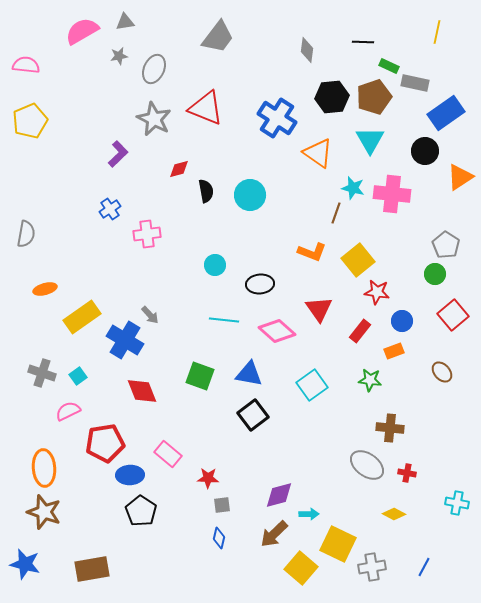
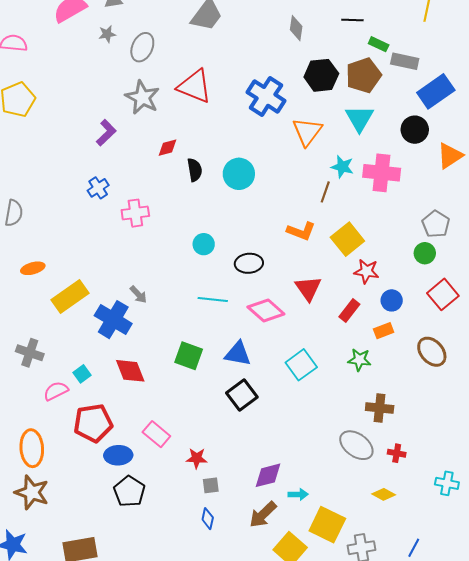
orange triangle: (318, 153) -> (307, 132), turned 32
brown ellipse: (442, 372) -> (432, 352), size x1.4
cyan square: (78, 376) -> (82, 374), moved

